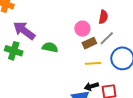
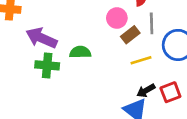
gray line: (107, 38) -> (152, 23), turned -35
green cross: (14, 51) -> (47, 65), moved

